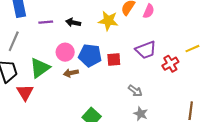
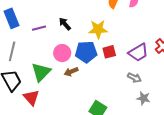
yellow star: (108, 21) -> (98, 29), moved
black arrow: (73, 23) -> (65, 24), turned 48
purple trapezoid: (146, 50) -> (138, 52), moved

